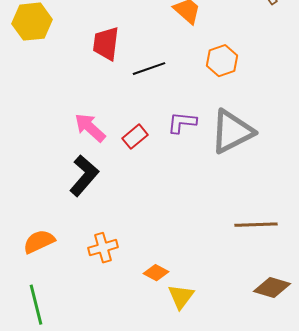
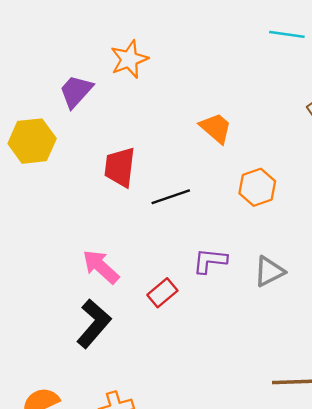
gray triangle: (232, 132) -> (269, 271), size x0.6
red rectangle: (135, 137) -> (162, 293), moved

